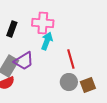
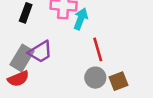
cyan arrow: (47, 41) -> (81, 19), moved

